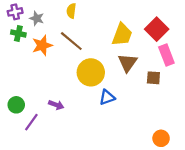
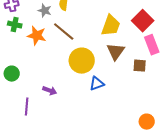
gray star: (37, 18) -> (45, 11), moved
orange star: (42, 45) -> (37, 36), turned 30
green circle: (16, 105) -> (12, 74), moved
purple line: (31, 122) -> (27, 107), turned -30

